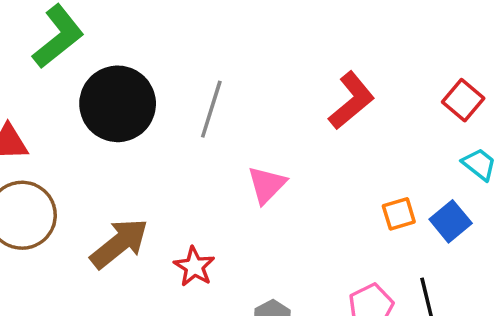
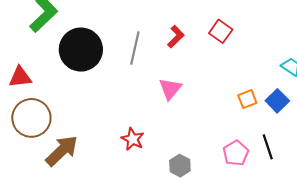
red square: (463, 100) -> (221, 31), moved
red L-shape: (351, 101) -> (176, 37), moved, size x0.7
brown arrow: (119, 243) -> (62, 151), moved

